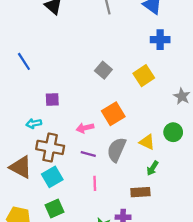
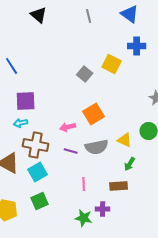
yellow square: (144, 76) -> (112, 64), moved, turned -30
purple square: (52, 100) -> (26, 101), moved, size x1.5
gray semicircle: (117, 150) -> (97, 147), turned -125
pink line: (95, 183) -> (84, 184), moved

